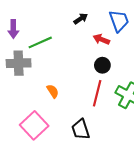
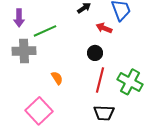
black circle: (102, 65) -> (95, 53), moved
black trapezoid: (81, 129) -> (104, 113), moved, turned -70

